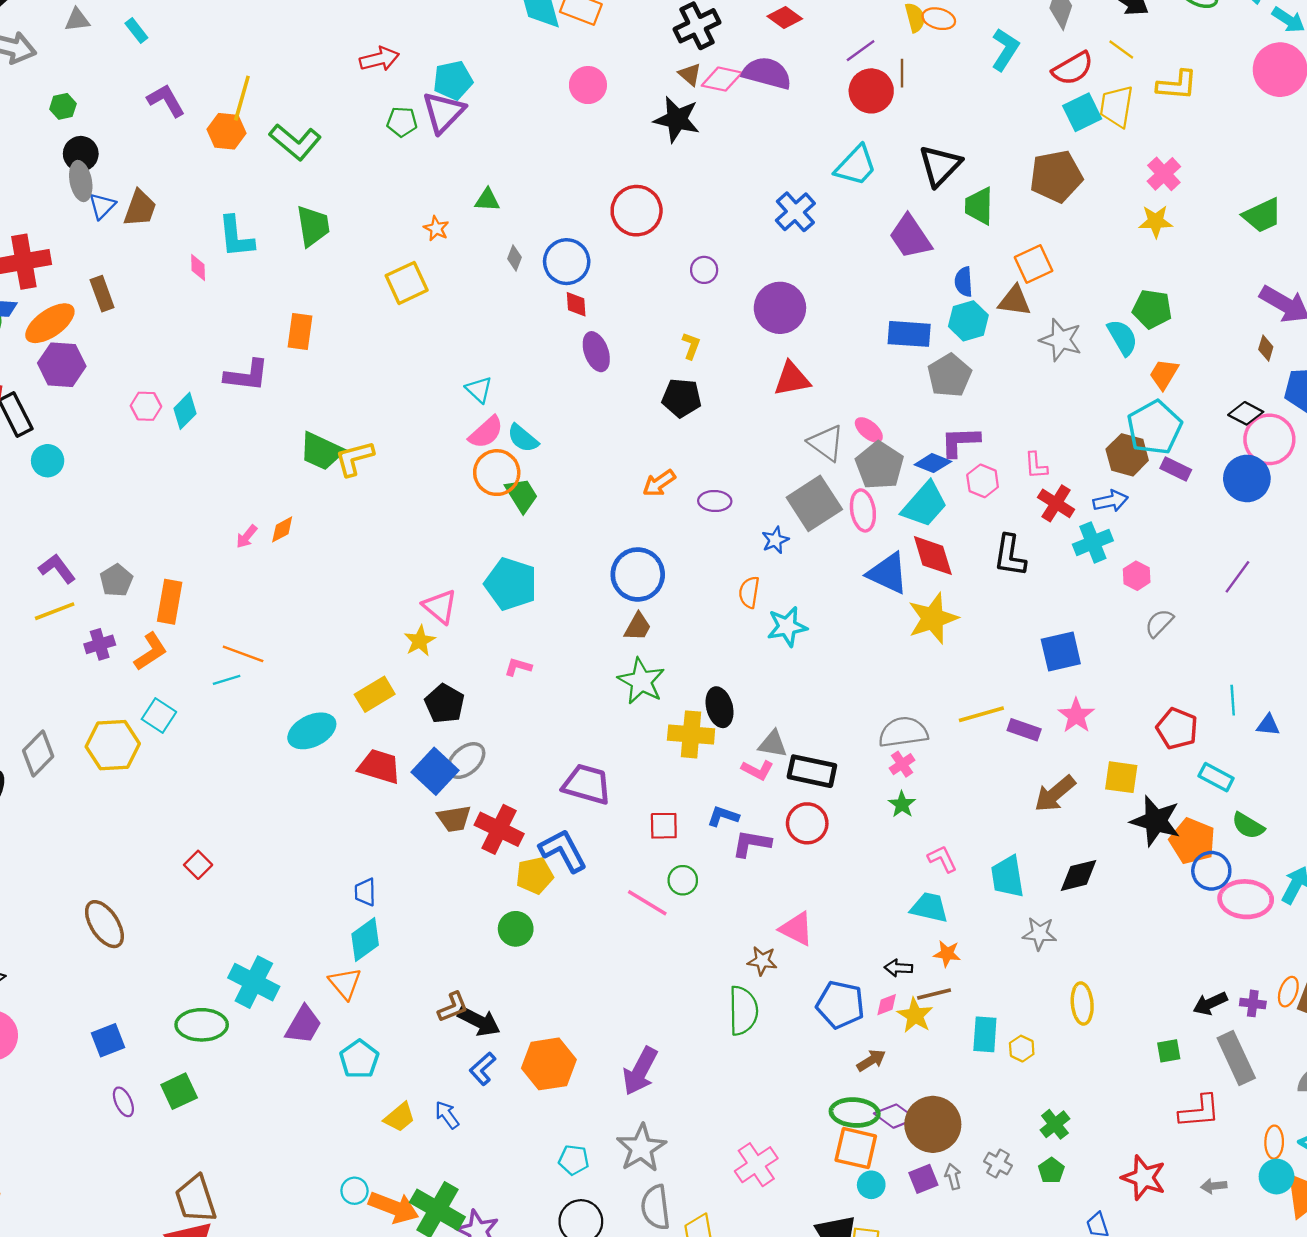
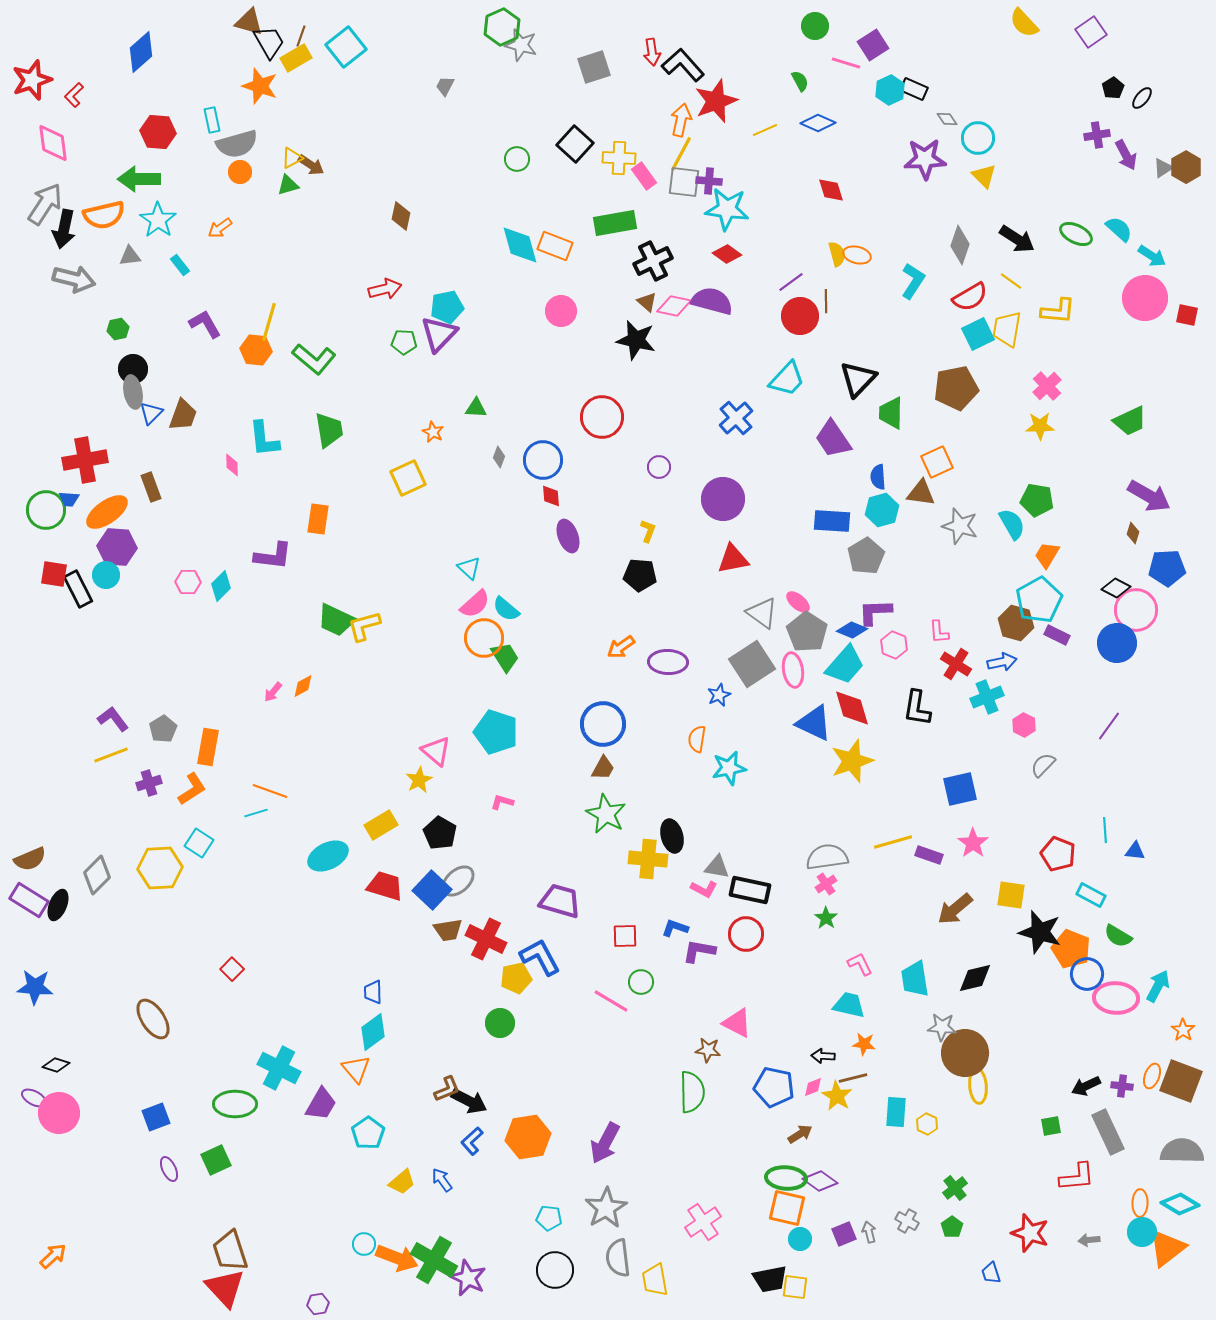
cyan circle: (48, 461) -> (106, 575), moved
purple ellipse: (715, 501) -> (668, 662), size x1.4
brown circle: (933, 1124) -> (965, 1053), moved

